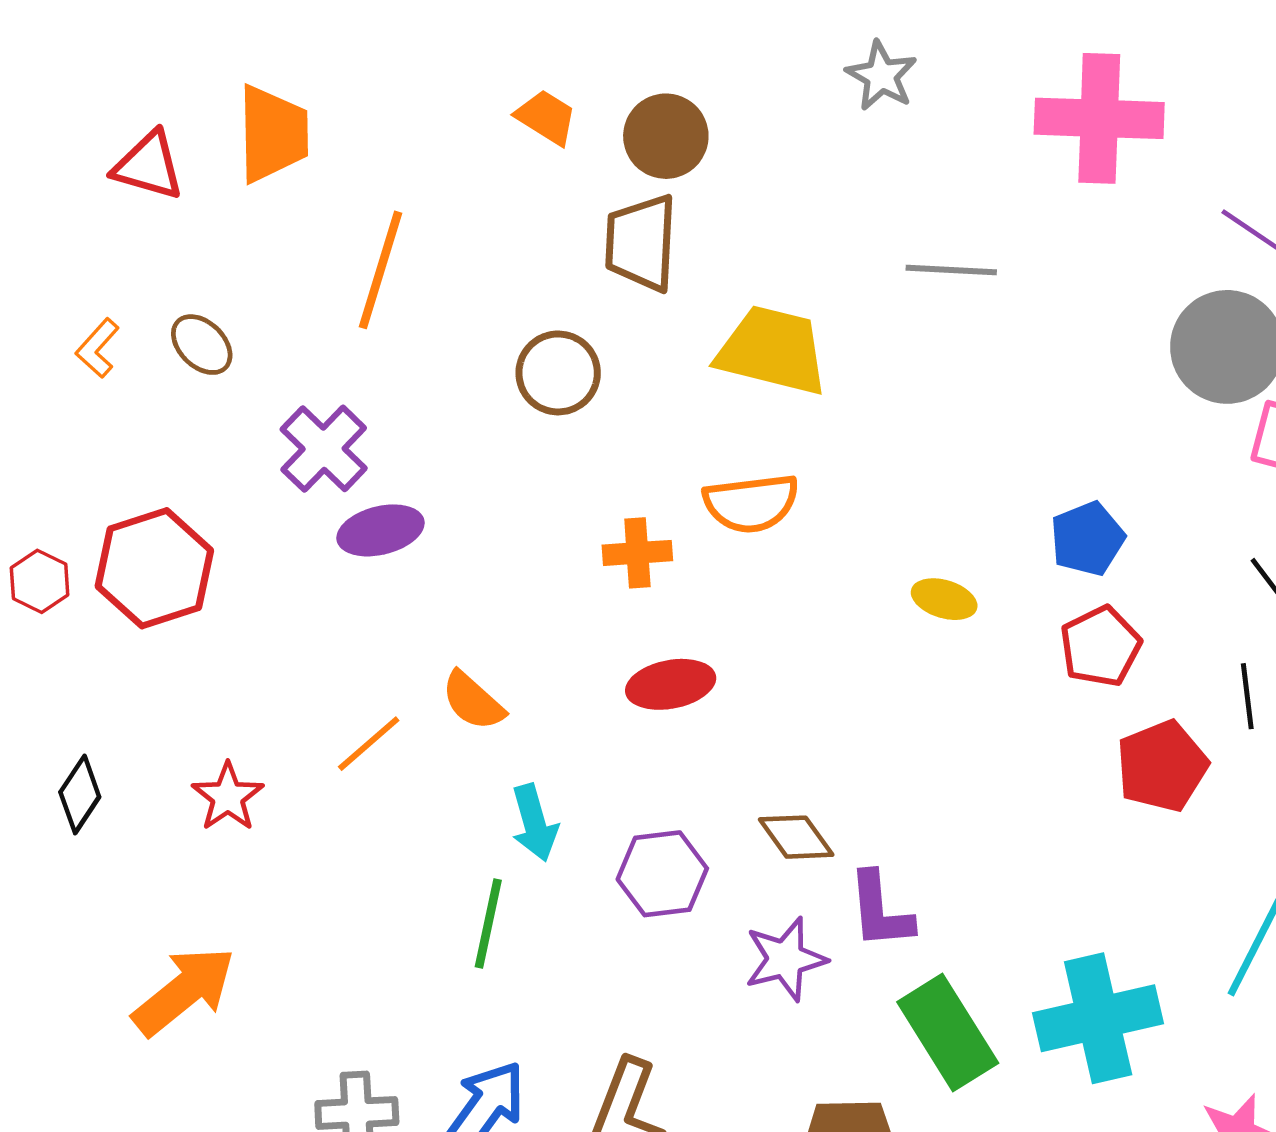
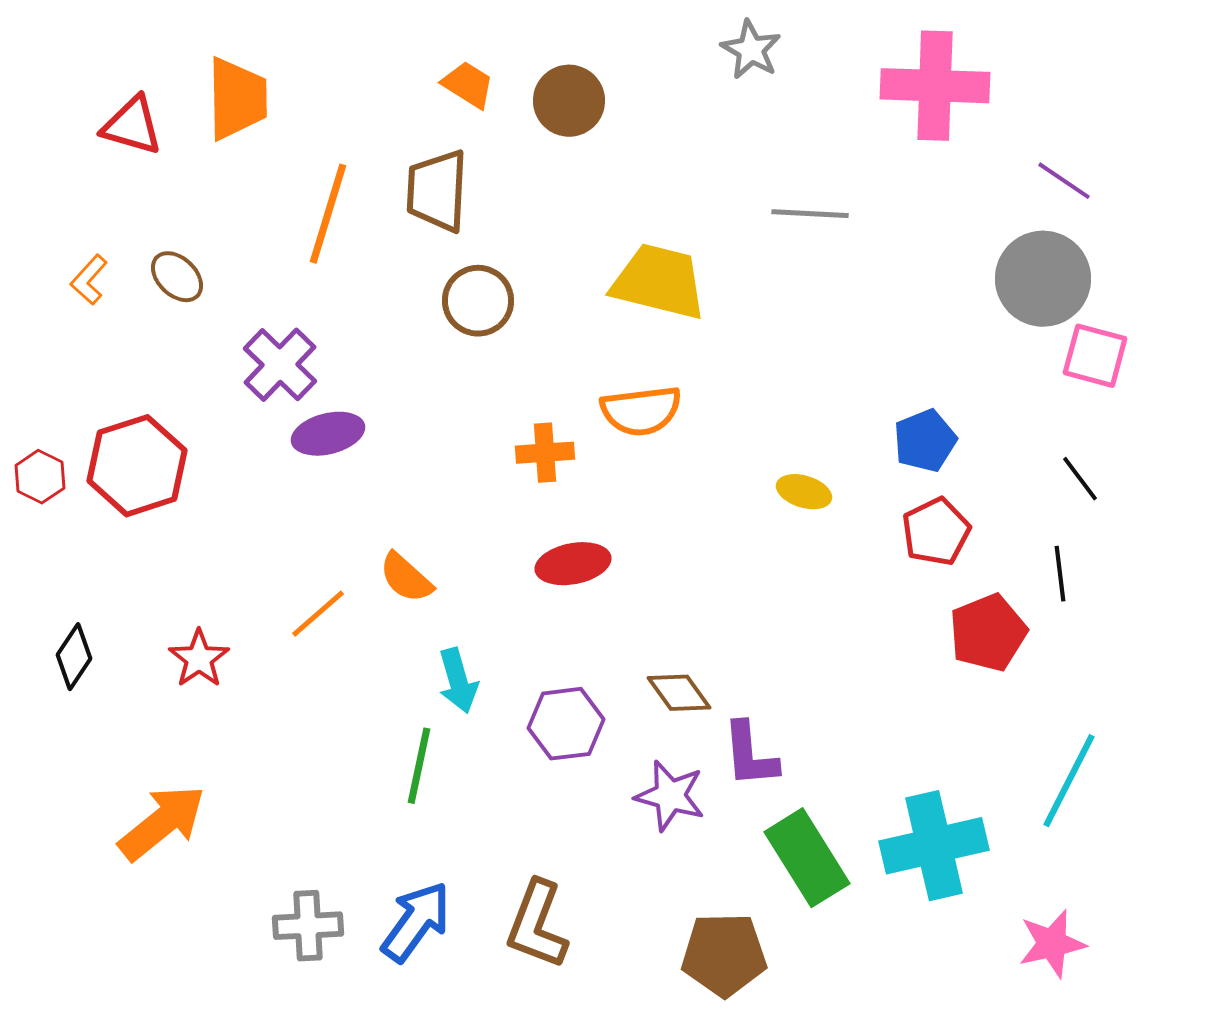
brown trapezoid: (641, 243) -> (437, 191), moved
purple star: (785, 959) -> (670, 796), turned 30

